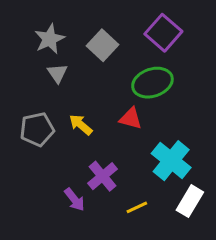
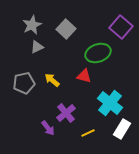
purple square: (163, 33) -> (121, 27), moved
gray triangle: (57, 73) -> (37, 47), turned 40

